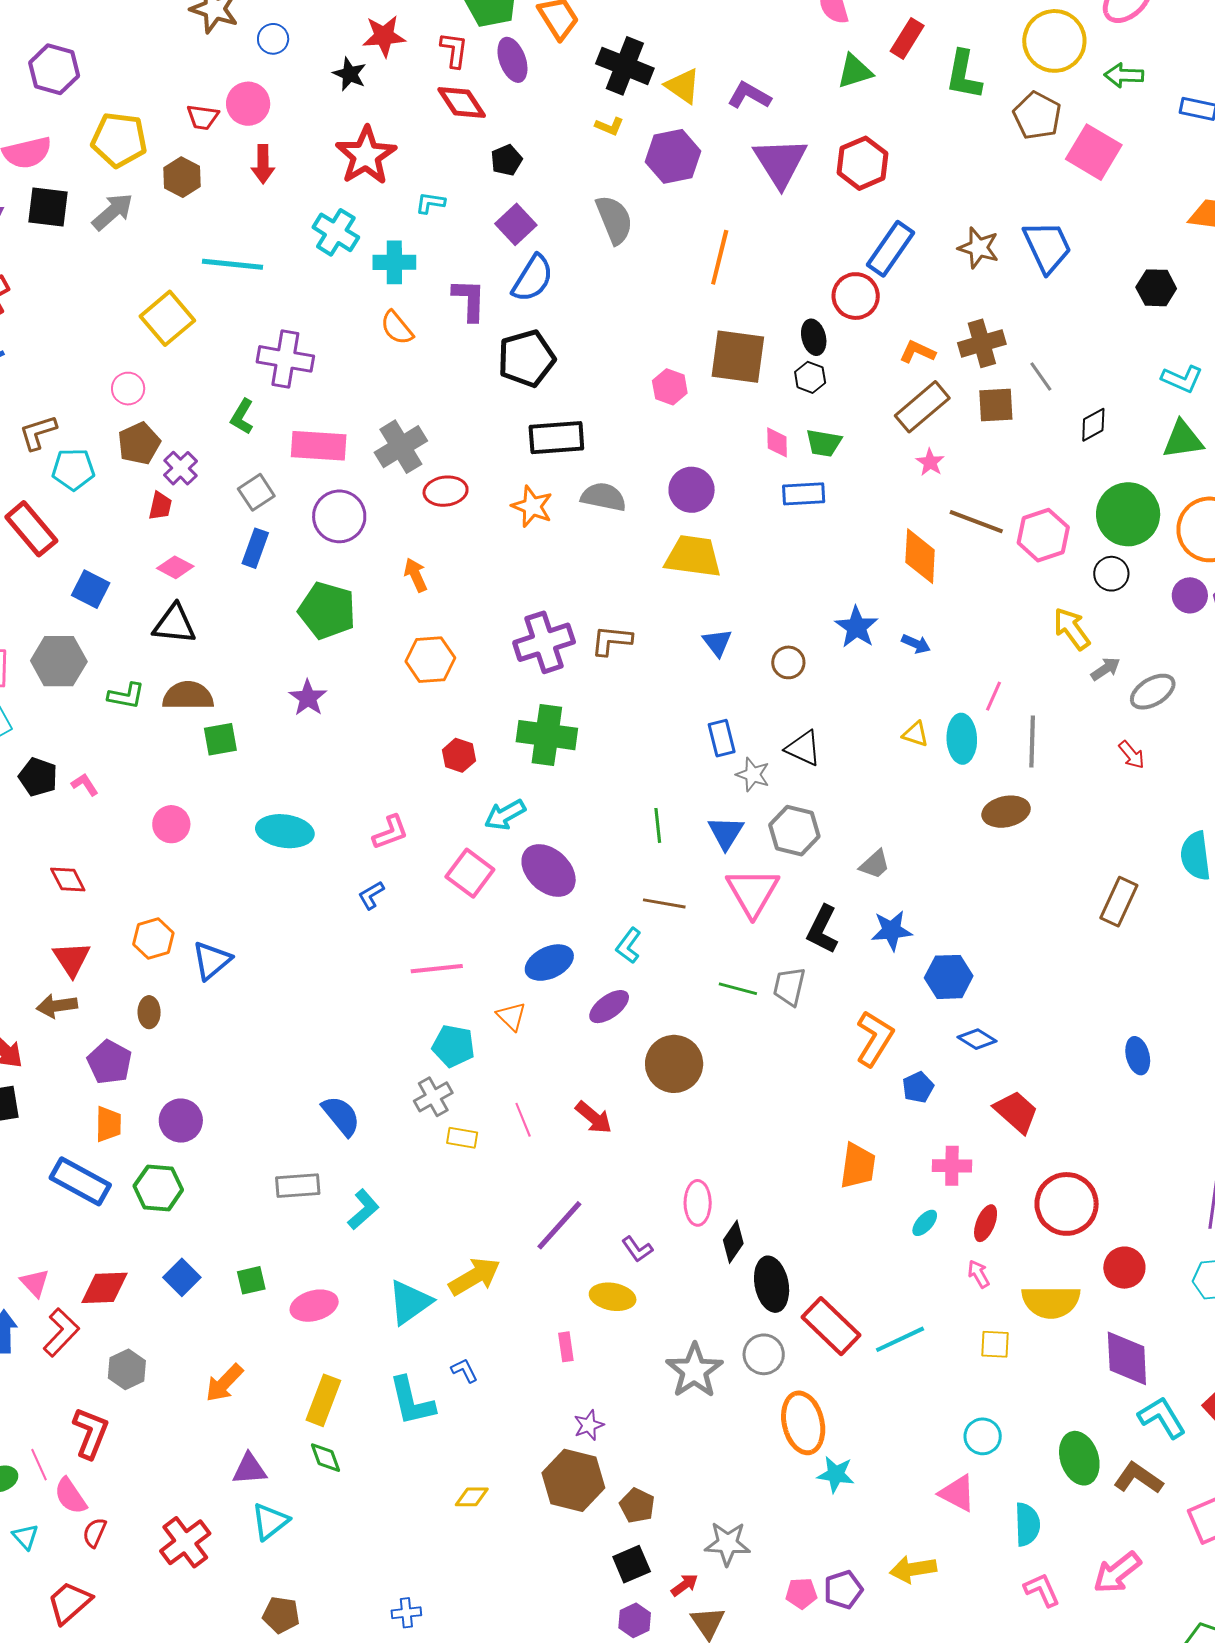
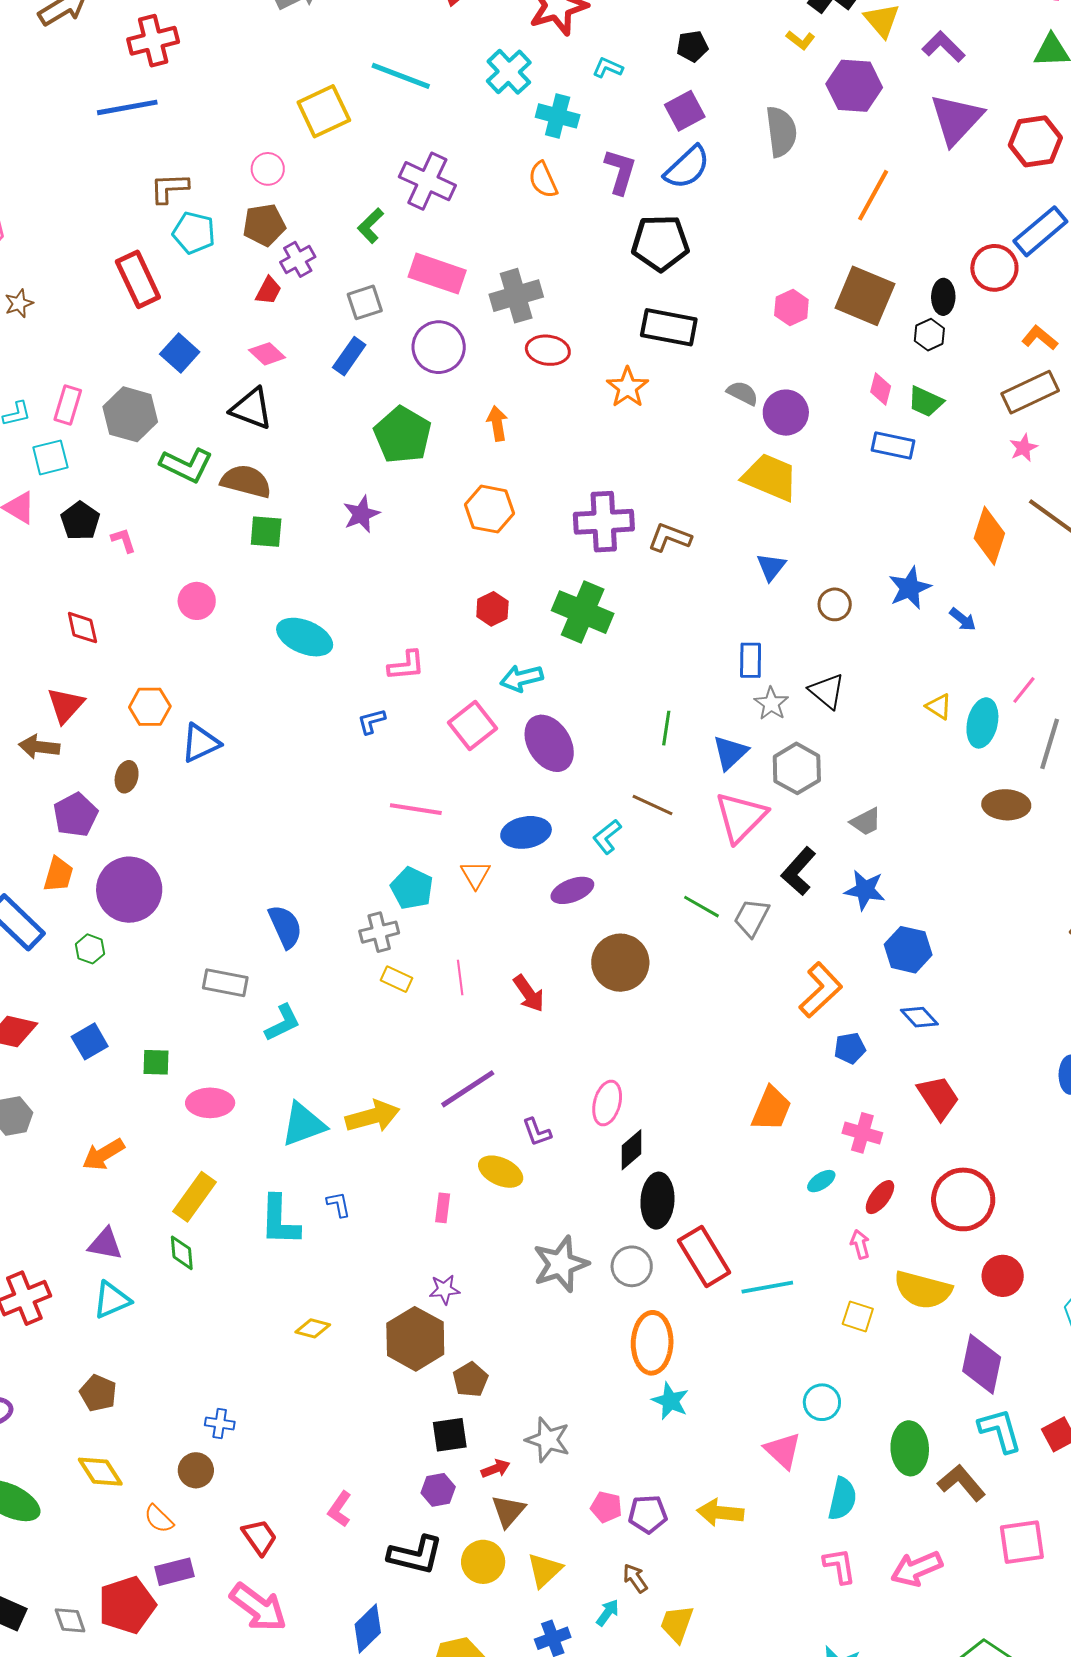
gray semicircle: (604, 497) -> (743, 393), moved, size x0.7
green L-shape: (126, 696) -> (186, 465), size x1.4
purple circle: (181, 1121) -> (129, 890), size x1.5
green hexagon: (158, 1188) -> (90, 949), size x0.6

